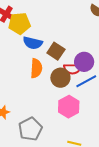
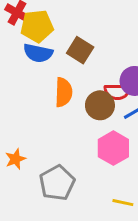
blue semicircle: (33, 43) -> (38, 53), moved
brown square: (56, 51) -> (80, 50), moved

